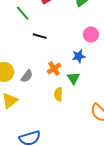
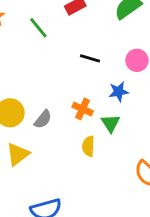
black line: (40, 36) -> (90, 58), moved
orange cross: (54, 69) -> (83, 109), turned -32

